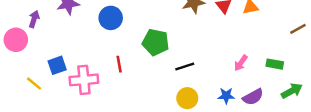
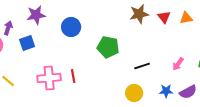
red line: (119, 64) -> (73, 76), moved
blue square: (57, 65) -> (27, 43), moved
black line: (185, 67) -> (142, 66), moved

